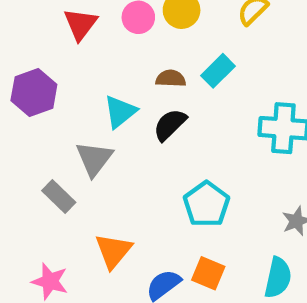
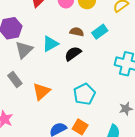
gray triangle: (94, 159) -> (24, 50), moved
orange triangle: (113, 251) -> (41, 91), moved

